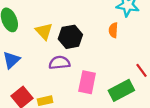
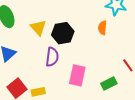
purple semicircle: (59, 63) -> (52, 57), turned 102
green rectangle: (121, 90) -> (109, 83), size x0.7

